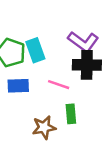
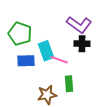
cyan rectangle: (35, 50) -> (46, 51), moved
black cross: (87, 65) -> (82, 44), size x0.7

